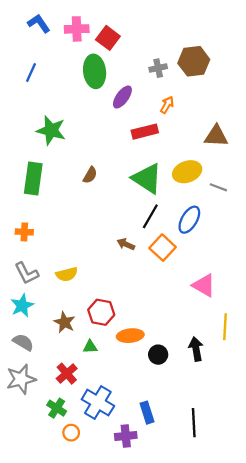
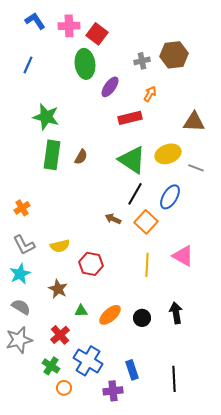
green rectangle: (33, 178) -> (52, 155), moved
orange cross: (24, 232) -> (22, 208), turned -35
red hexagon: (101, 312) -> (91, 264), moved
yellow line: (225, 327) -> (147, 265), moved
orange ellipse: (130, 336) -> (110, 315), moved, turned -35

